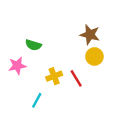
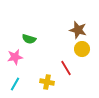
yellow cross: (54, 76) -> (47, 82), moved, turned 32
cyan line: (37, 100) -> (15, 84), moved

